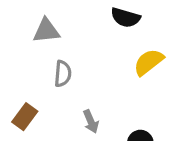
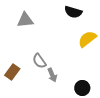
gray semicircle: (63, 74) -> (39, 61), moved, turned 140

